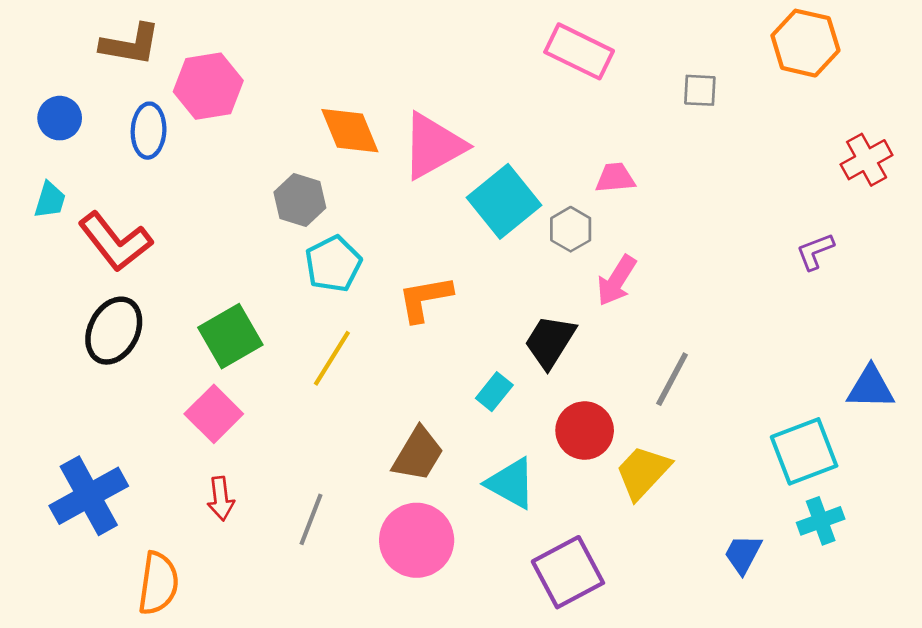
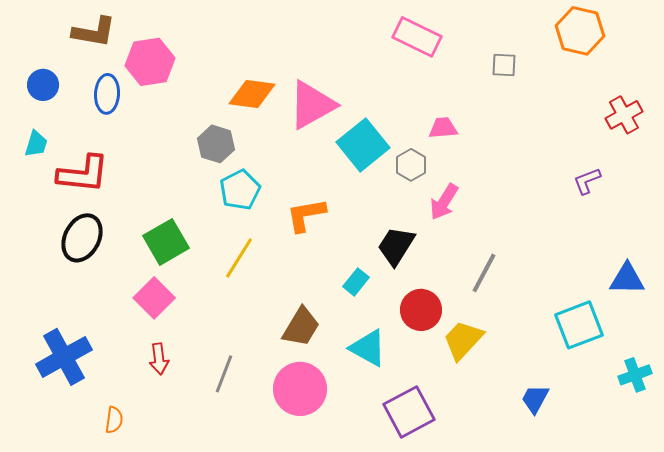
orange diamond: (350, 131) -> (252, 94), turned -60
red L-shape: (115, 242) -> (83, 174), turned -46
cyan cross: (821, 521) -> (635, 375), moved
orange semicircle: (158, 583) -> (114, 420), size x0.6

